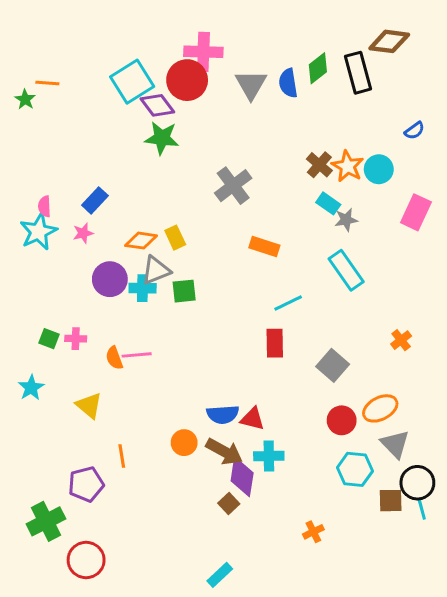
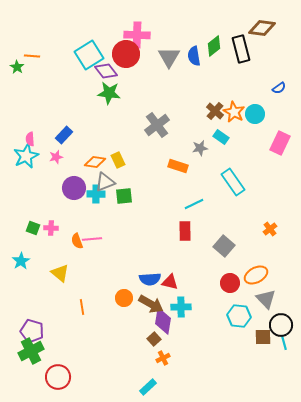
gray star: (346, 220) -> (200, 148), moved
purple pentagon: (86, 484) -> (32, 331), moved, turned 30
orange cross: (313, 532) -> (163, 358), moved

